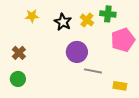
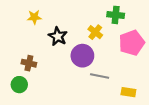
yellow cross: (87, 20) -> (95, 32), moved
black star: (63, 22) -> (58, 36), moved
brown cross: (19, 53) -> (29, 63), moved, turned -32

